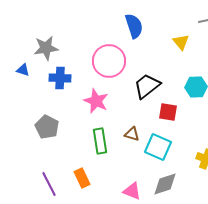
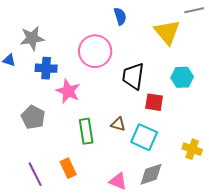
blue semicircle: (134, 26) -> (120, 16), size x0.7
yellow triangle: (181, 42) -> (167, 32), size x1.6
black trapezoid: (147, 86) -> (133, 76), turned -44
pink star: (96, 101) -> (68, 91), moved

